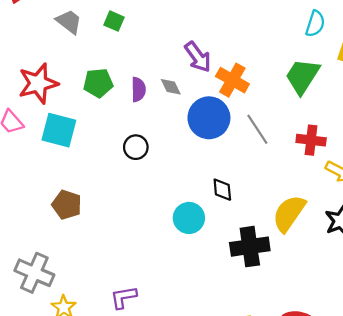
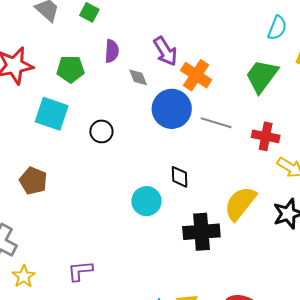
purple semicircle: (138, 89) -> (112, 51), moved
gray line: (257, 129) -> (216, 123), turned -44
cyan square: (59, 130) -> (52, 114), moved

